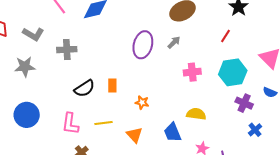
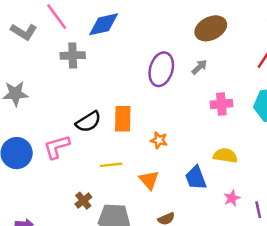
gray L-shape: (33, 34) -> (24, 32), moved
gray cross: (67, 50) -> (73, 55), moved
orange rectangle: (112, 85) -> (123, 119), size x1.5
pink L-shape: (70, 124) -> (57, 147), moved, turned 65

